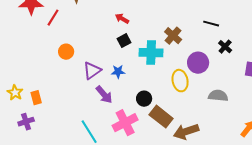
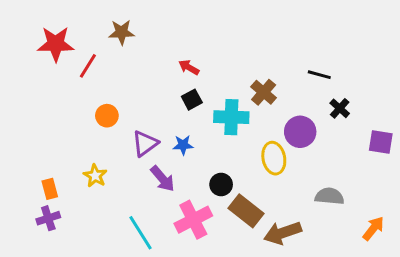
yellow star: (15, 93) -> (95, 176), moved
gray semicircle: (218, 96) -> (329, 196), moved
orange rectangle: (36, 98) -> (50, 189), moved

